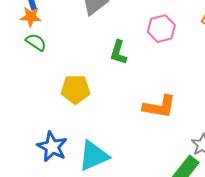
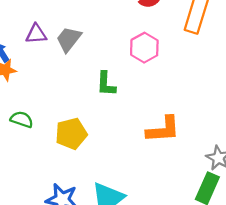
green semicircle: (36, 42) -> (22, 119), moved

